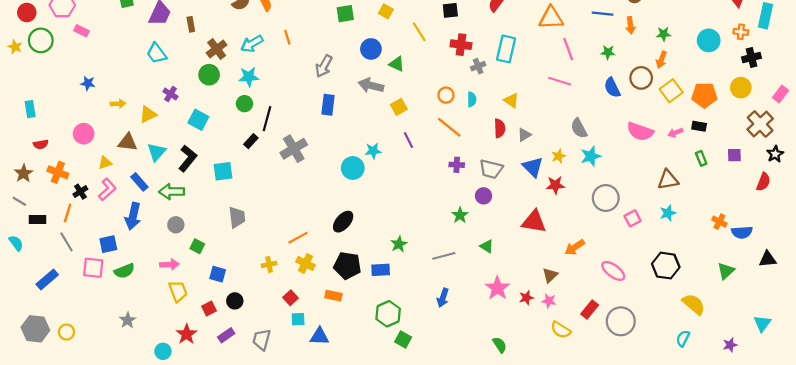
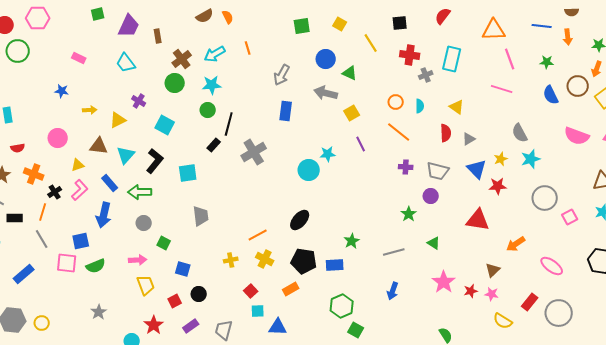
pink rectangle: (81, 31) -> (79, 58), moved
orange rectangle: (333, 296) -> (291, 289), turned -42

